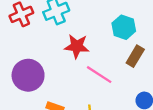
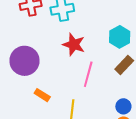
pink line: (99, 75) -> (88, 74), turned 60

